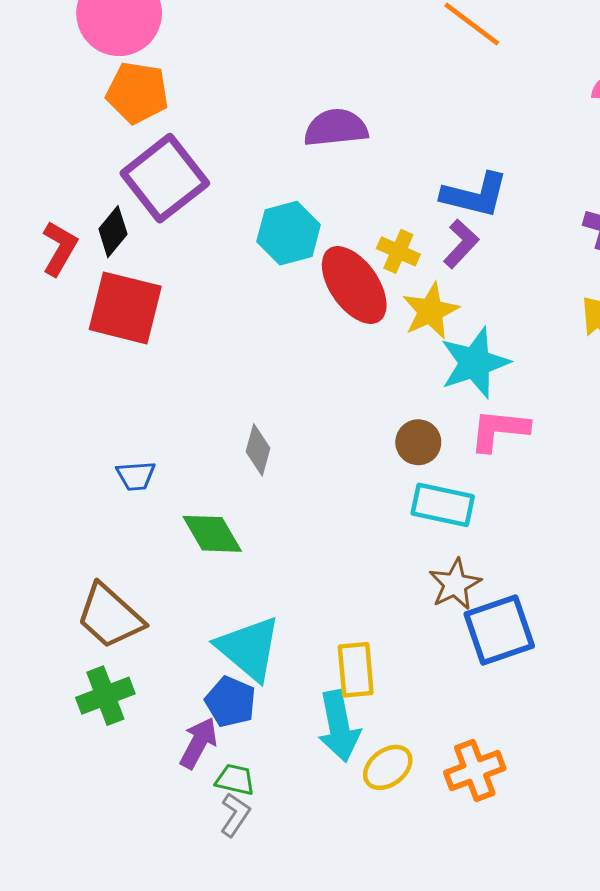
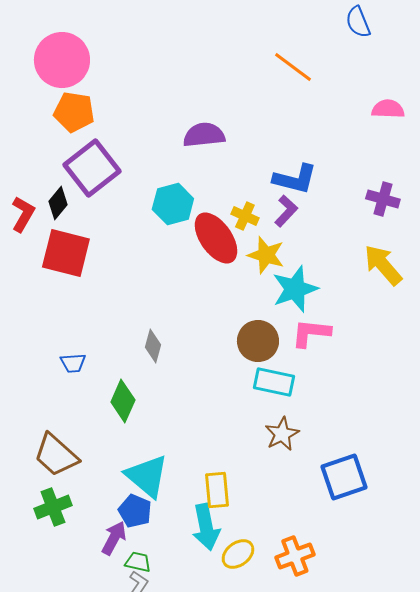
yellow star: (430, 311) -> (266, 255), turned -30
brown circle: (418, 442) -> (258, 341), size x1.4
green diamond: (212, 534) -> (123, 401), turned 54
blue square: (499, 630) -> (344, 477), moved

